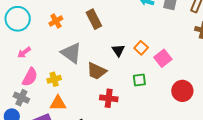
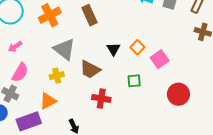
orange cross: (56, 21) -> (50, 15), size x1.5
yellow cross: (54, 79) -> (57, 76), moved
orange triangle: (58, 103) -> (48, 101), turned -30

